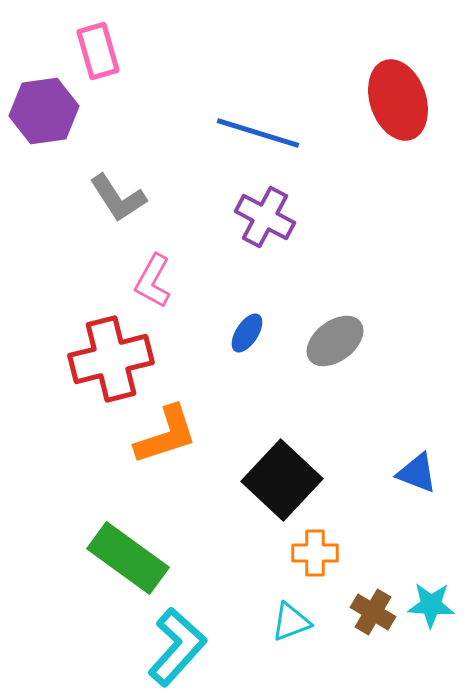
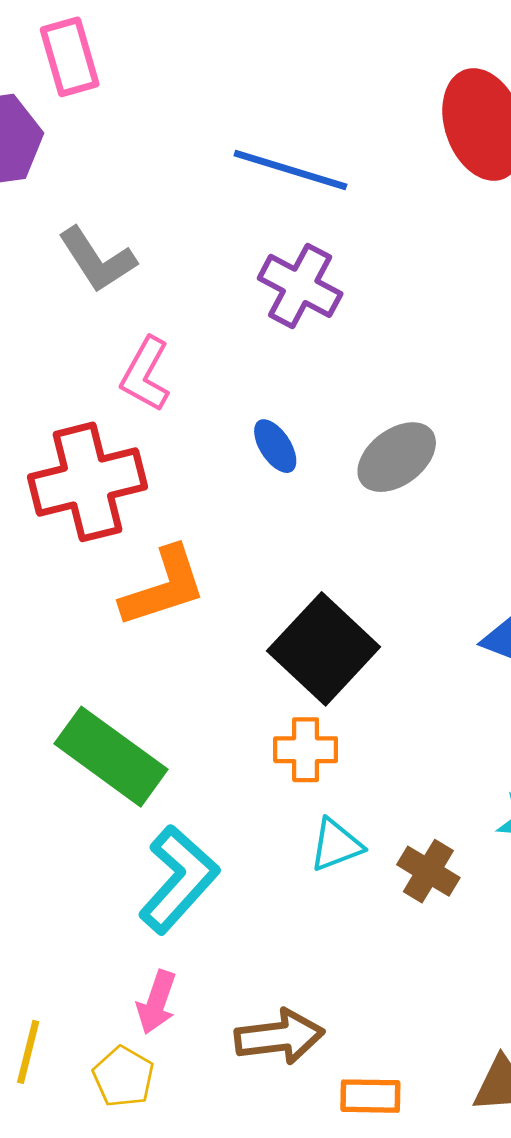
blue ellipse: (247, 333) -> (275, 446), turned -66
orange cross: (315, 553) -> (306, 750), moved
brown cross: (373, 612) -> (428, 871), moved

